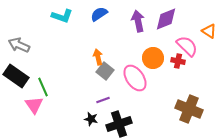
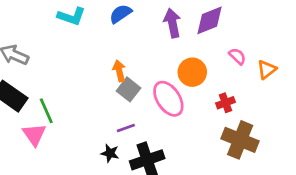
orange triangle: (209, 31) -> (267, 70), moved, turned 49
pink semicircle: (187, 46) -> (237, 56), size x0.6
red cross: (178, 61) -> (225, 103), moved, turned -32

